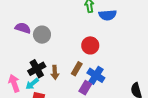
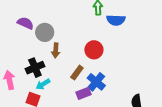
brown arrow: (55, 72) -> (56, 50), moved
cyan arrow: (32, 84) -> (43, 84), moved
purple rectangle: (85, 88) -> (83, 93), turned 32

